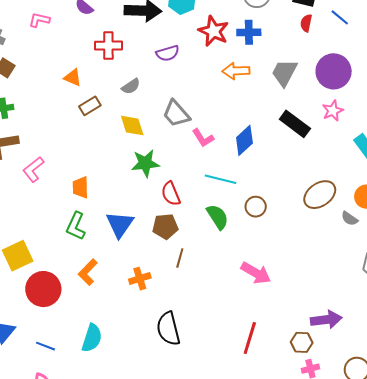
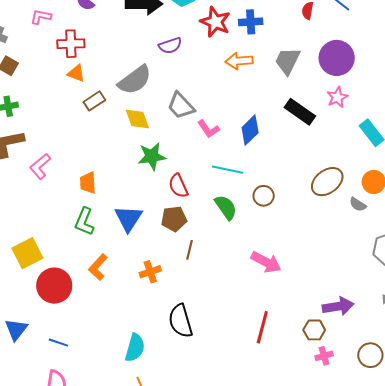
red cross: (108, 46) -> (71, 44), moved
gray semicircle: (131, 86) -> (135, 80), size x1.8
cyan semicircle: (92, 338) -> (135, 348), moved

